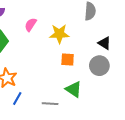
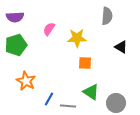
gray circle: (99, 66) -> (116, 103), moved
blue line: (17, 98) -> (49, 99), moved

